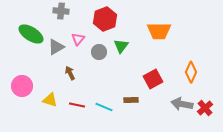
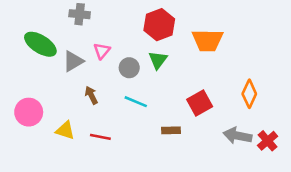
red hexagon: (105, 19) -> (159, 25), moved
cyan line: (104, 107) -> (136, 102), moved

